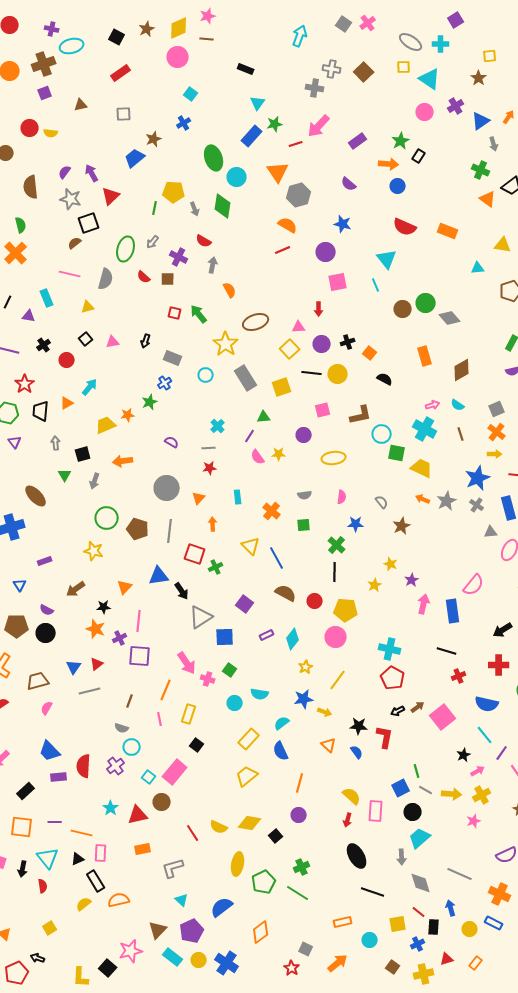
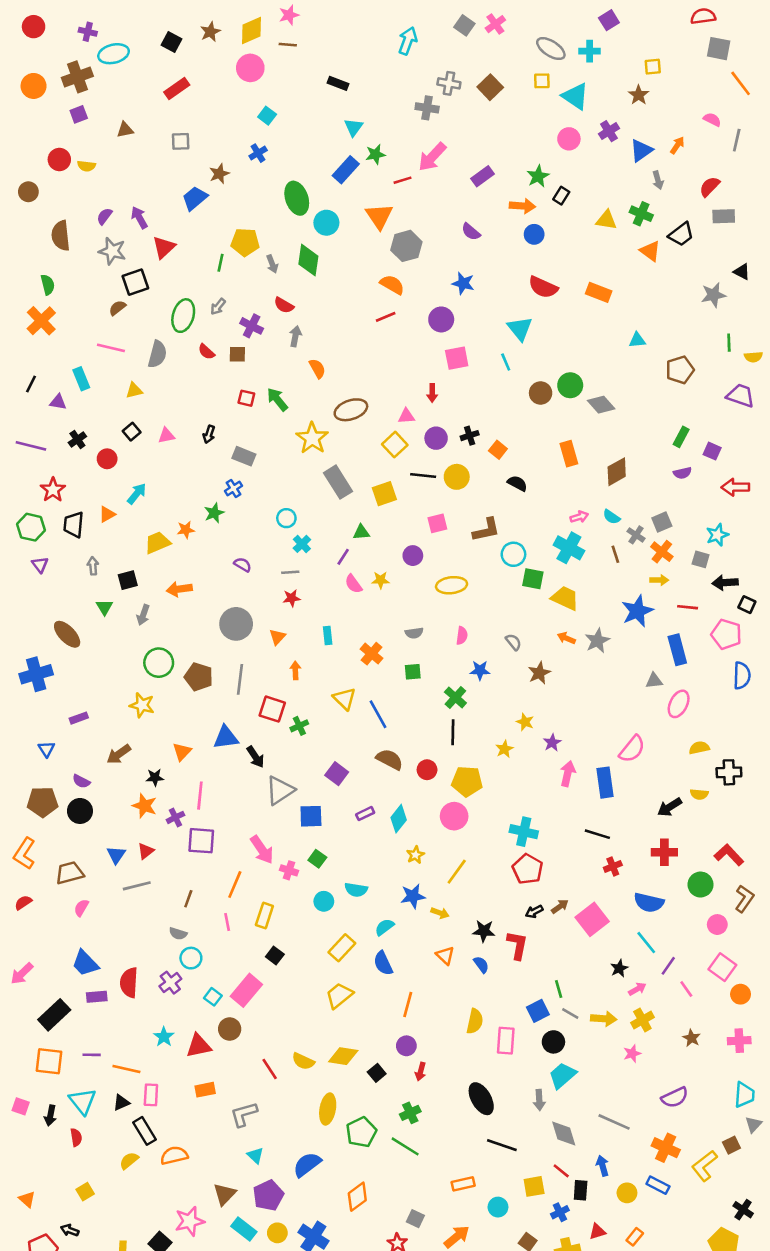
yellow triangle: (503, 245) -> (606, 220), moved
cyan circle: (206, 375) -> (286, 518), moved
gray cross: (477, 505) -> (636, 535), moved
black rectangle: (26, 791) -> (54, 1015), size x1.4
yellow semicircle: (352, 796) -> (475, 1021), turned 60
red arrow: (348, 820) -> (421, 1072), moved

